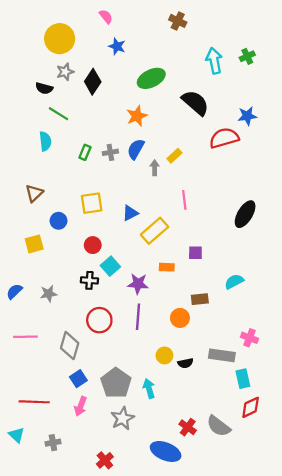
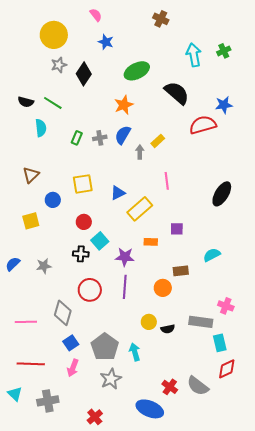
black semicircle: (44, 88) -> (26, 102), moved
pink line: (25, 337) -> (26, 322), moved
gray cross: (53, 443) -> (48, 401), size x1.5

